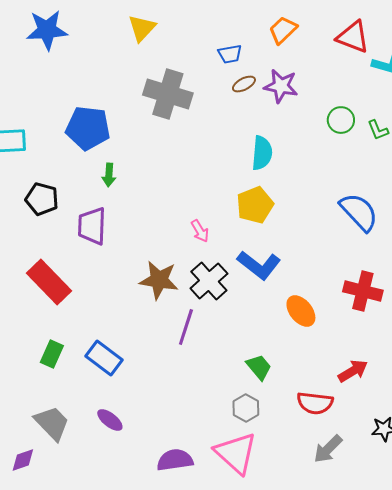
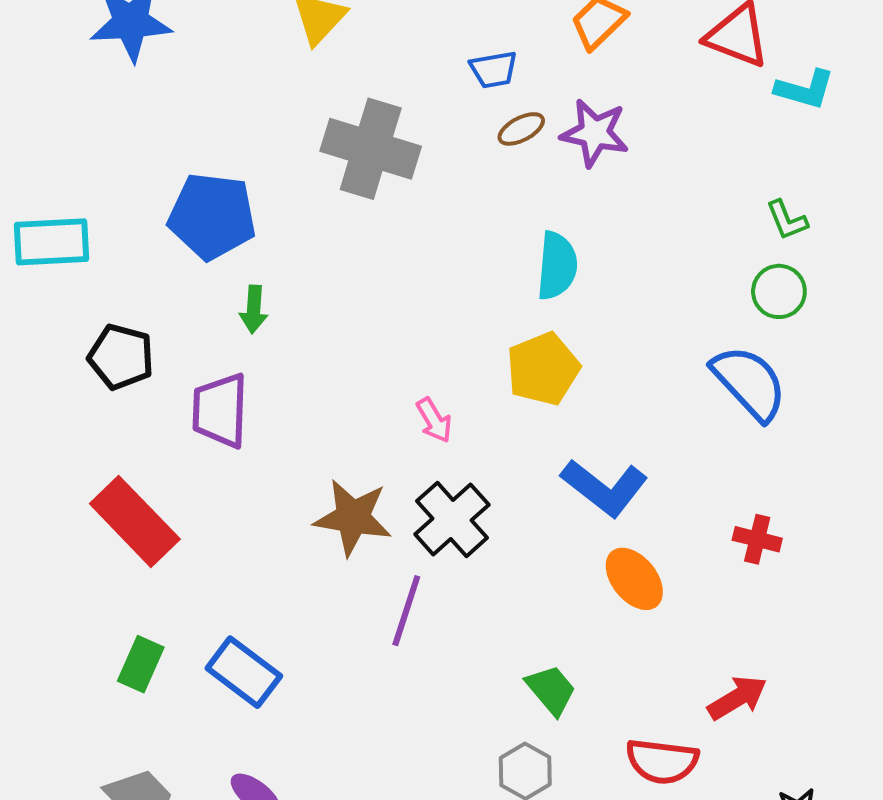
green circle: (341, 120) -> (779, 291), moved
blue L-shape: (259, 265) -> (605, 488), moved
red cross: (363, 291) -> (757, 539), size x0.6

